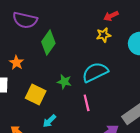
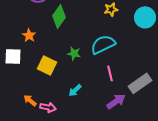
pink line: (87, 103) -> (110, 73), moved
cyan arrow: (49, 121) -> (75, 90), moved

